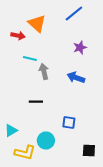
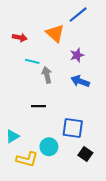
orange triangle: (37, 24) -> (55, 33), moved
purple star: (80, 48) -> (77, 55), moved
blue square: (69, 122) -> (73, 128), size x1.5
black square: (89, 150) -> (85, 154), moved, turned 32

